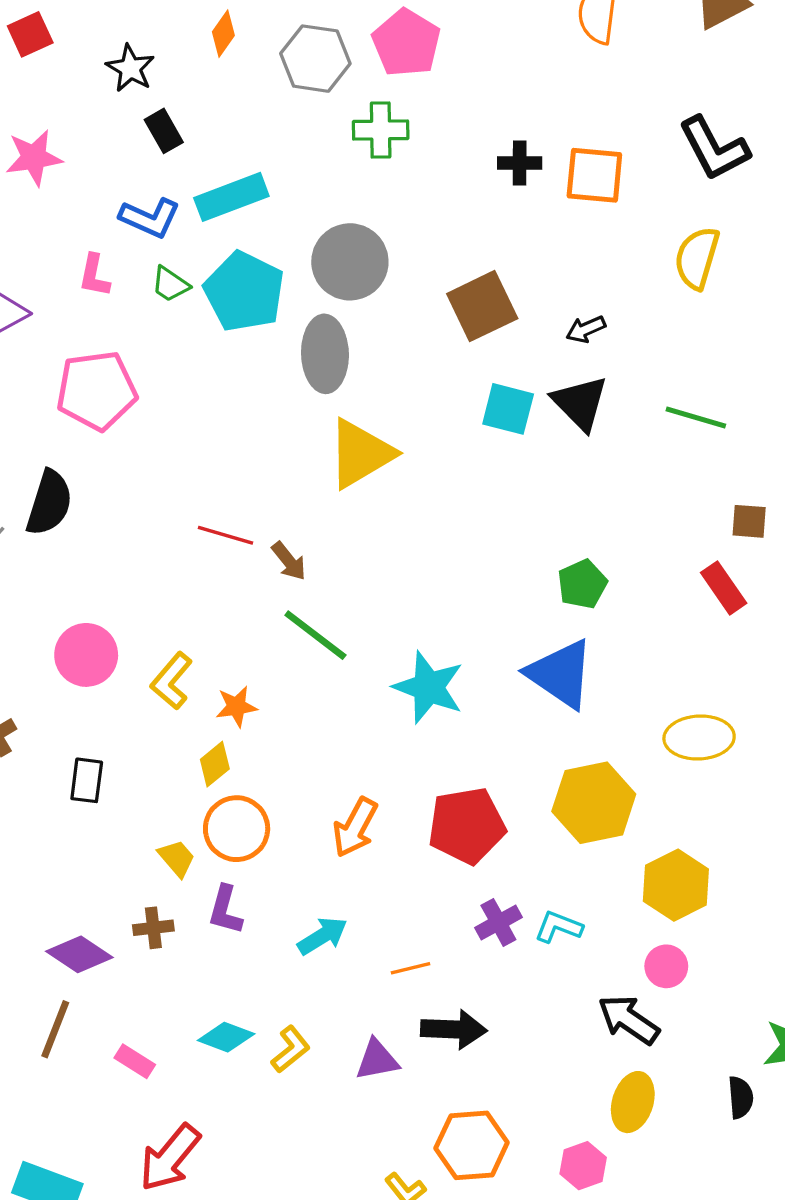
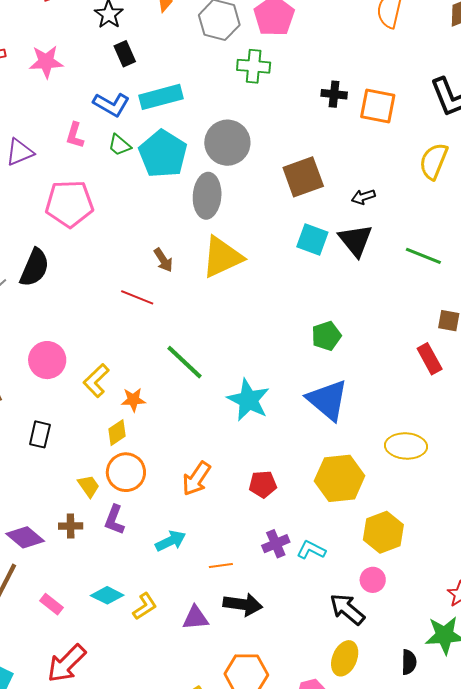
brown arrow: (289, 561) -> (163, 260), moved
green pentagon: (582, 584) -> (326, 336), moved
red pentagon: (467, 826) -> (263, 484), size x0.6

